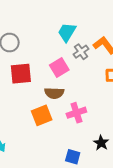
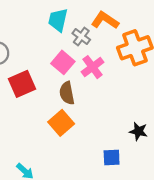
brown semicircle: (54, 93) -> (67, 93), turned 96
pink cross: (76, 113) -> (93, 67), moved

